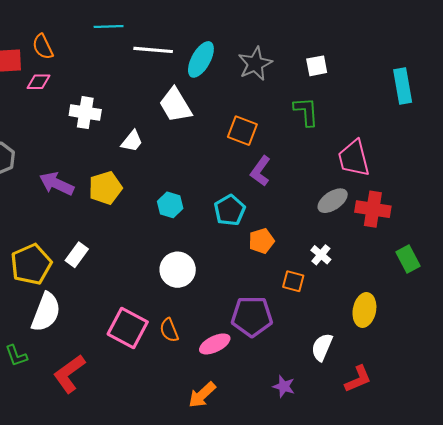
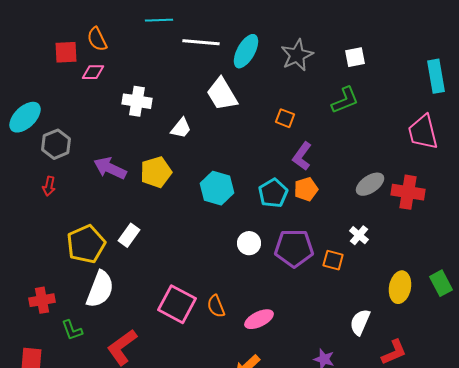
green L-shape: (306, 111) -> (345, 100), turned 72
orange square: (242, 131) -> (285, 118), size x0.7
pink trapezoid: (354, 158) -> (423, 132), moved
cyan hexagon: (170, 205) -> (217, 188), size x1.4
orange pentagon: (261, 241) -> (306, 189), moved
green rectangle: (408, 259) -> (441, 283), moved
white circle: (178, 270) -> (249, 243), moved, size x0.7
purple pentagon: (252, 316) -> (294, 248), moved

